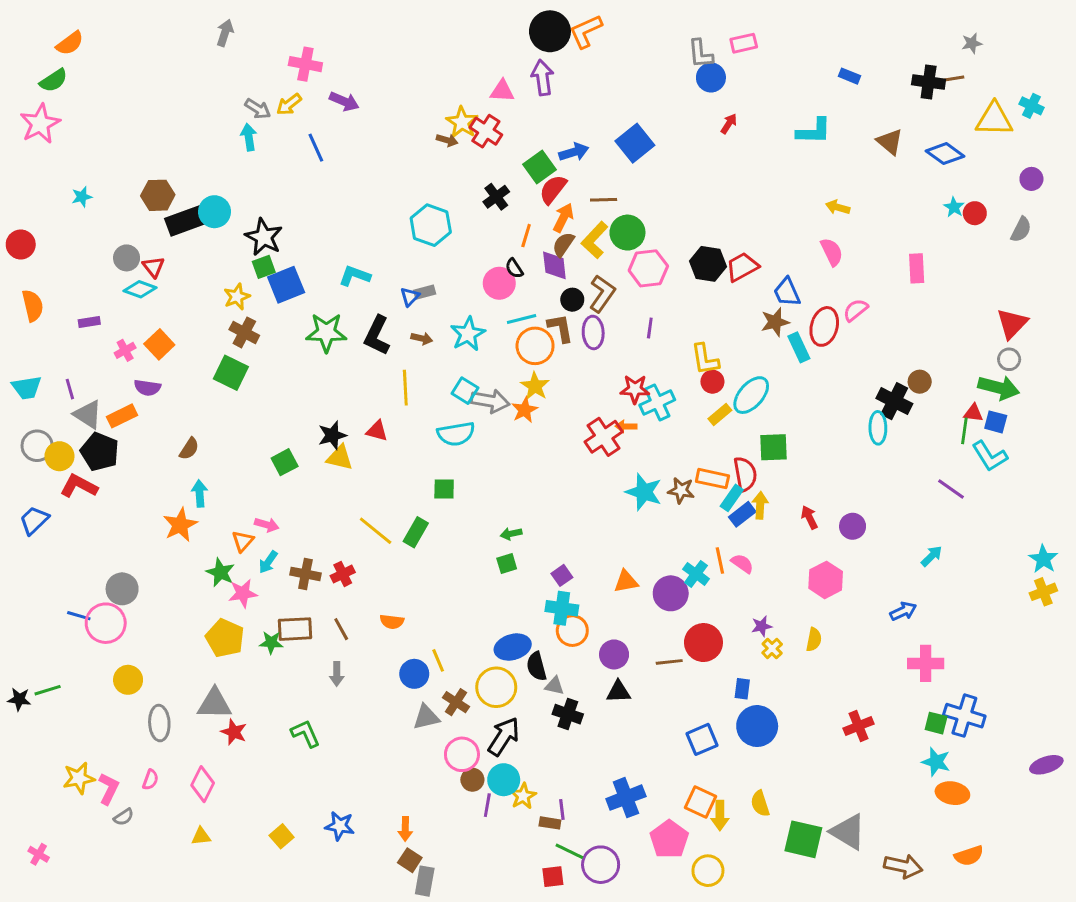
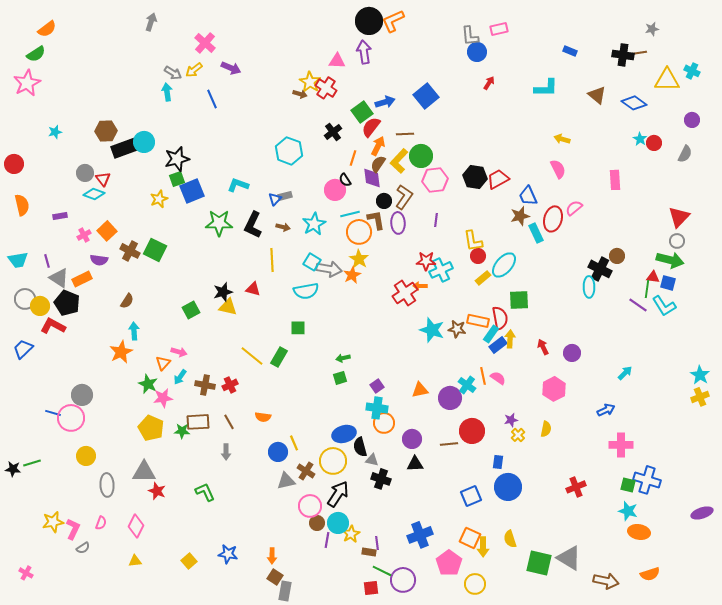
pink cross: (305, 64) -> (205, 43), turned 30
black star: (264, 237) -> (177, 159), turned 30
brown cross: (244, 332) -> (130, 251), moved
purple line: (951, 489) -> (638, 305), moved

